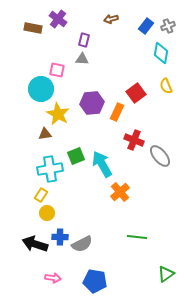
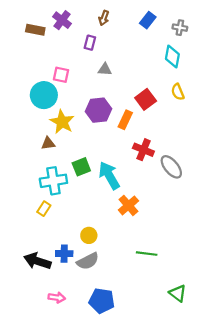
brown arrow: (111, 19) -> (104, 18), moved, turned -56
blue rectangle: (146, 26) -> (148, 20), moved
gray cross: (168, 26) -> (180, 28), turned 32
gray triangle: (82, 59) -> (105, 69), moved
yellow circle: (47, 213) -> (89, 235), moved
green triangle: (166, 274) -> (178, 293), turned -48

